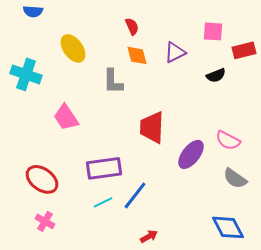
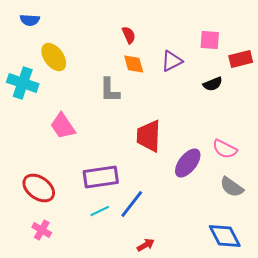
yellow ellipse: (73, 48) -> (54, 57), moved

